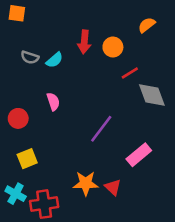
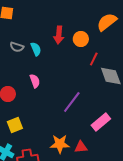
orange semicircle: (147, 25) -> (107, 22), size x1.5
cyan semicircle: (54, 60) -> (36, 49), turned -72
red line: (130, 73) -> (94, 59), turned -32
red triangle: (113, 187) -> (81, 147), turned -48

